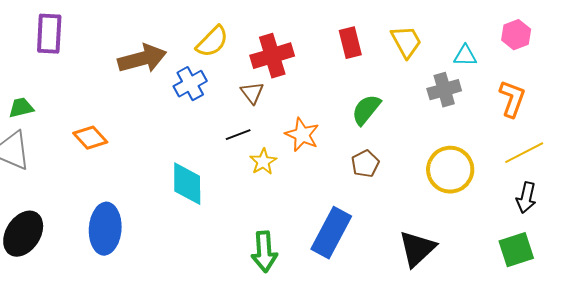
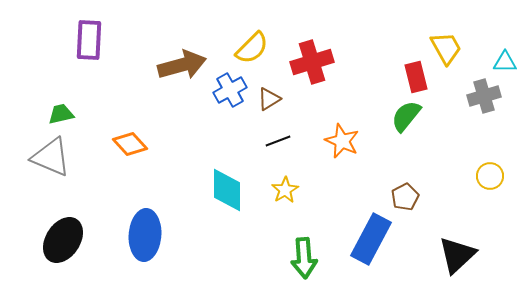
red rectangle: (350, 43) -> (416, 77), moved
brown triangle: (252, 93) -> (269, 99), moved, turned 35
yellow star: (263, 162) -> (285, 190), moved
brown pentagon: (365, 164) -> (405, 197), moved
yellow circle: (450, 170) -> (490, 176), size x0.6

